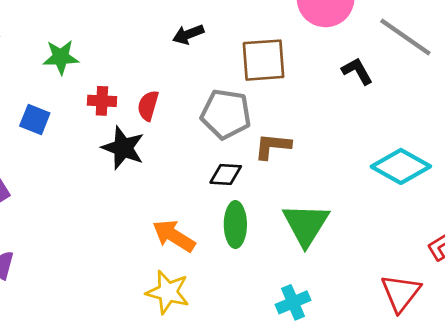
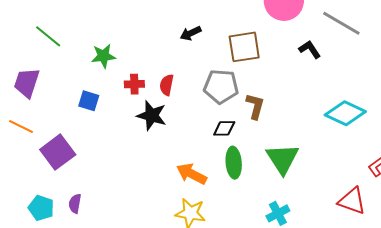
brown L-shape: (273, 146) -> (255, 106), turned 104
red triangle: (401, 293) -> (352, 201), turned -44

